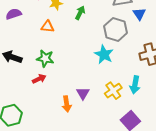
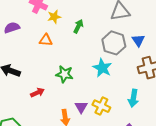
blue triangle: (139, 14) -> (138, 40), moved
green star: (45, 58) -> (64, 74), moved
yellow cross: (113, 91) -> (101, 106), moved, turned -30

